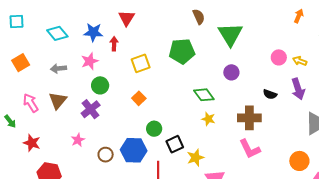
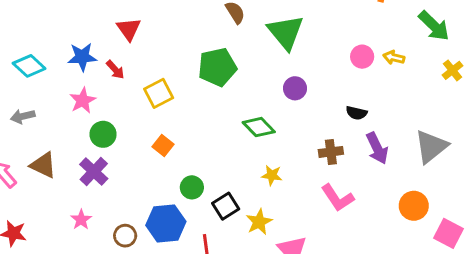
red arrow: (114, 44) -> (115, 70), turned 144
gray arrow: (58, 68) -> (23, 116), moved
purple arrow: (298, 89) -> (377, 148), moved
brown triangle: (58, 100) -> (43, 165), turned -36
brown cross: (249, 118) -> (331, 152), size x0.7
yellow star: (208, 119) -> (272, 175), moved

